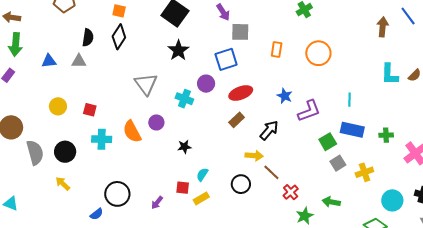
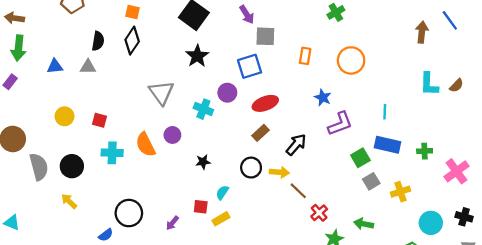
blue star: (285, 96) -> (323, 98), moved
black circle: (241, 184) -> (251, 168), moved

